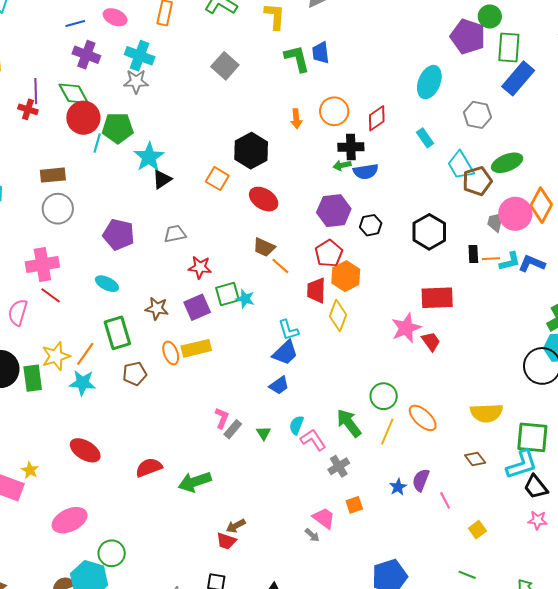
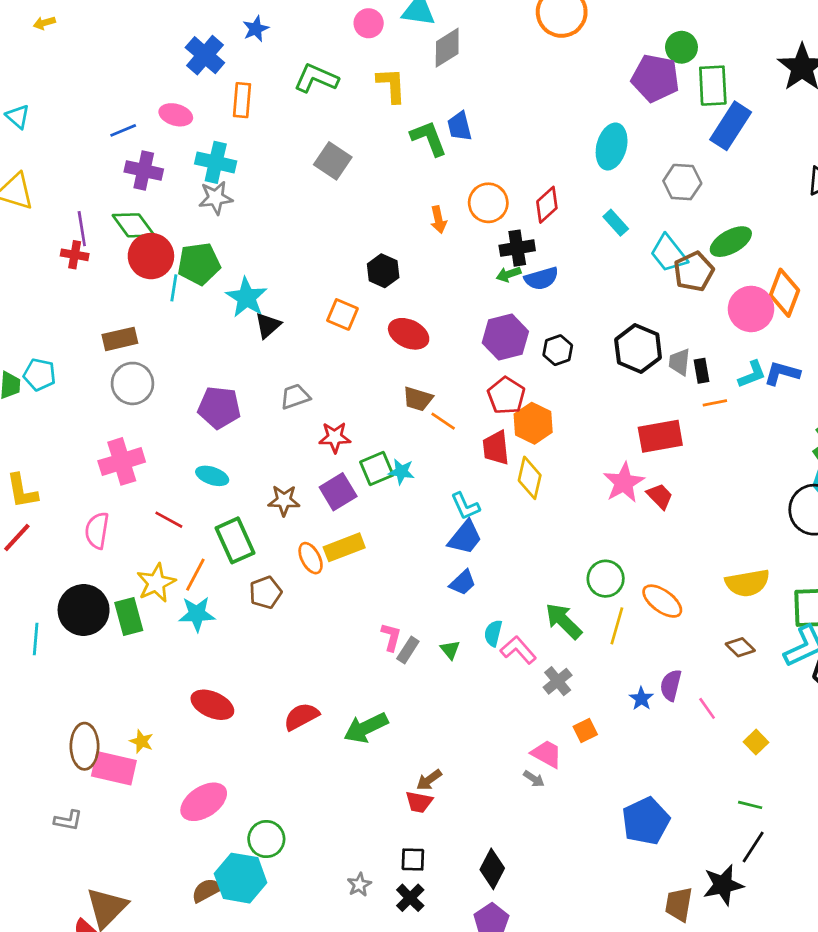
black hexagon: (251, 151) -> (383, 271), size x0.7
gray trapezoid: (495, 222) -> (679, 362), moved
orange line: (491, 259) -> (715, 403), moved
red line: (51, 295) -> (169, 520), moved

